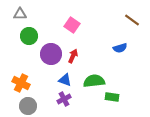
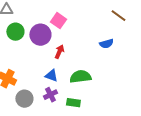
purple circle: (51, 54) -> (40, 35), moved
green rectangle: (112, 97) -> (73, 103), moved
gray circle: (28, 106) -> (24, 99), moved

